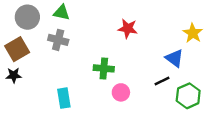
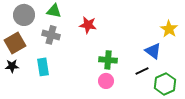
red star: (128, 29) -> (88, 25), moved
green cross: (104, 68) -> (108, 60), moved
cyan rectangle: (64, 98) -> (43, 67), moved

